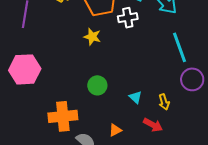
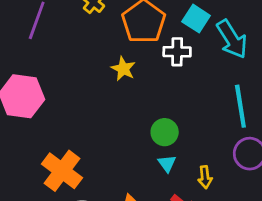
green circle: (97, 85) -> (165, 132), moved
orange cross: (63, 116) -> (62, 171), turned 32

